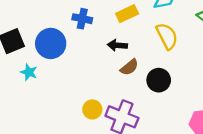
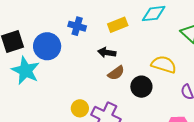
yellow semicircle: (167, 36) -> (164, 64), moved, turned -50
cyan star: (29, 72) -> (26, 71), size x1.8

